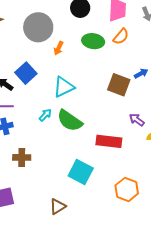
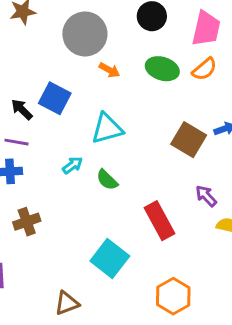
orange arrow: (58, 48) -> (109, 70), turned -96
blue square: (26, 73) -> (55, 98), turned -30
green semicircle: (70, 121) -> (107, 180), size x0.6
red rectangle: (109, 141) -> (160, 221), turned 45
brown cross: (22, 157) -> (27, 222), turned -30

